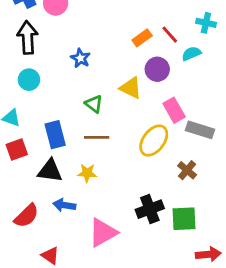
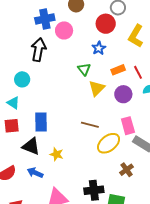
blue star: (80, 58) -> (99, 48), moved
cyan circle: (29, 80) -> (22, 79), moved
yellow triangle: (131, 88) -> (97, 88), moved, turned 36
green triangle: (94, 104) -> (84, 69), moved
brown line: (97, 137) -> (90, 125), moved

